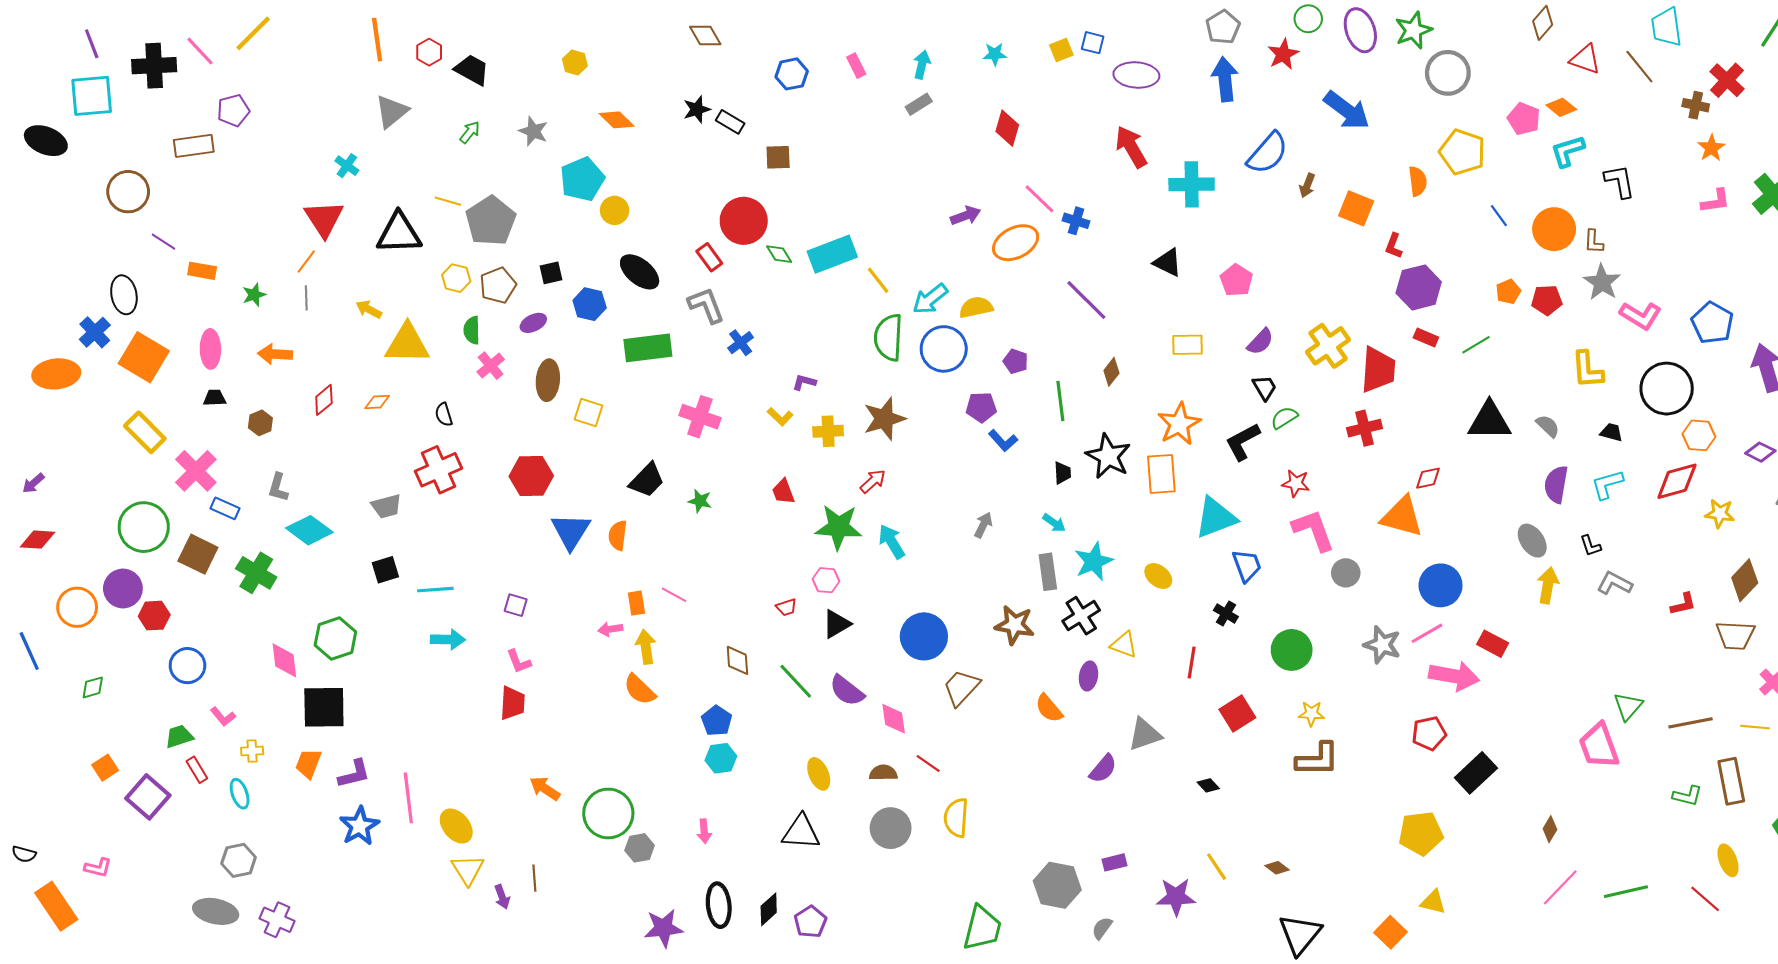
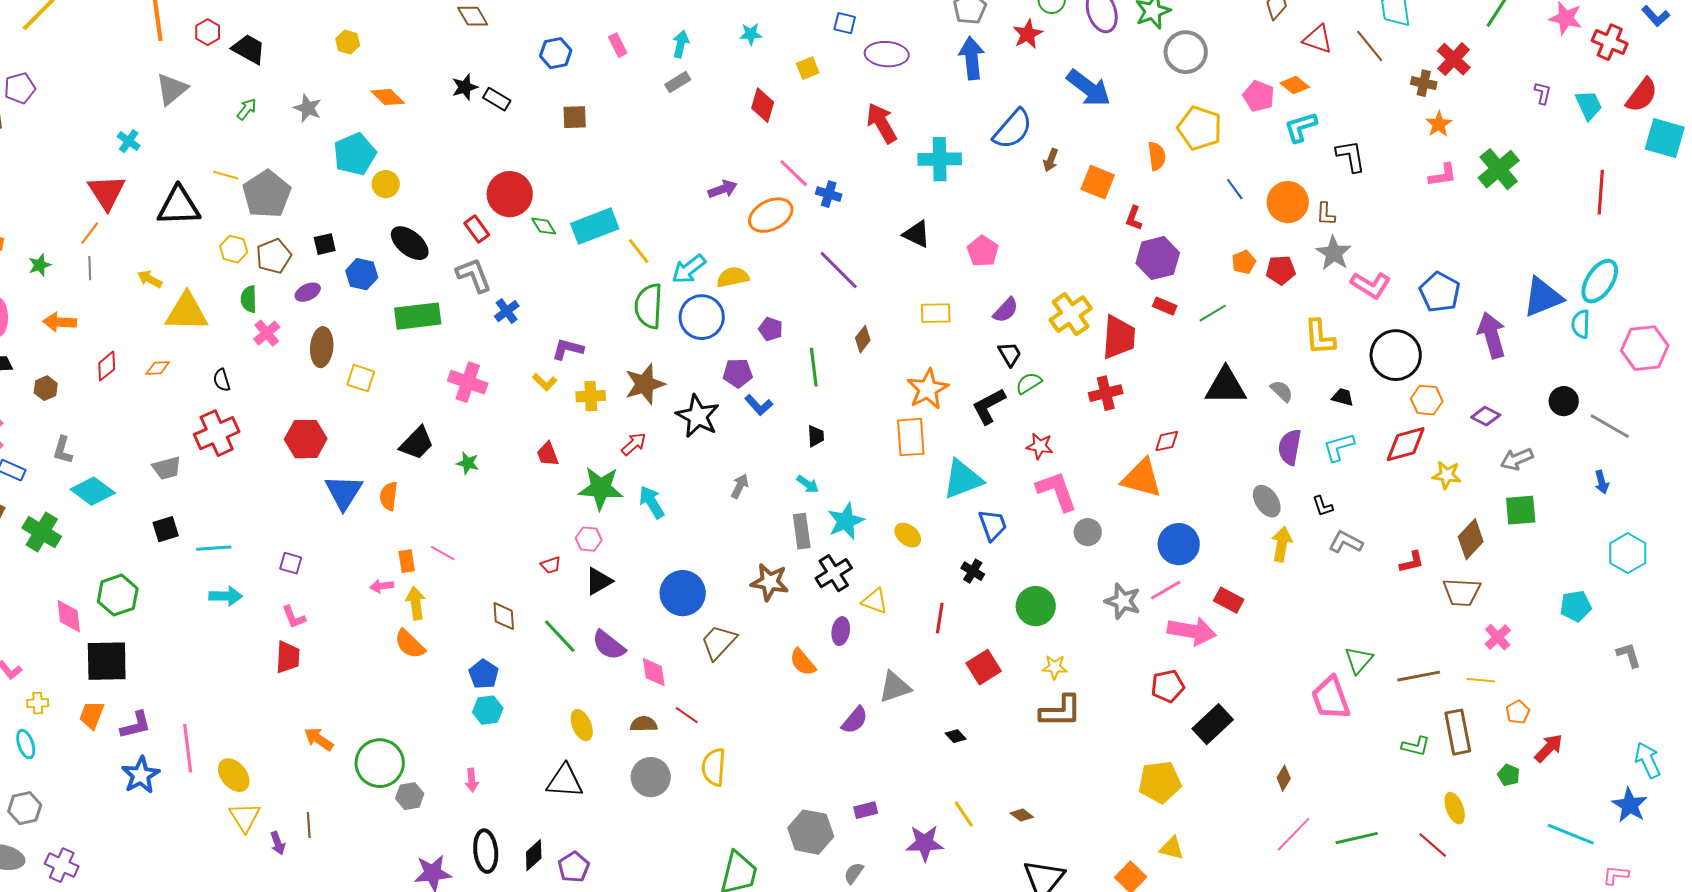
yellow square: (1061, 50) -> (808, 68), moved
brown square: (778, 157) -> (575, 117), moved
purple L-shape: (804, 382) -> (568, 349), size x1.4
black star: (1108, 456) -> (698, 416), moved

